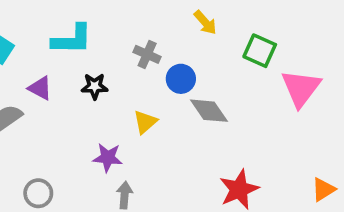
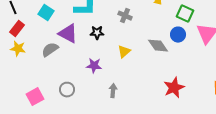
blue circle: (181, 79) -> (178, 35), moved
purple triangle: (40, 88) -> (68, 34), size x1.5
purple star: (108, 158) -> (94, 66), moved

